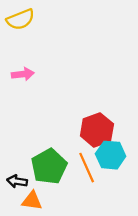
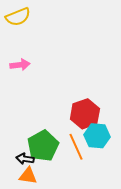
black arrow: (17, 181) -> (25, 159), moved

